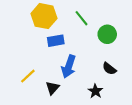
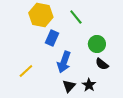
green circle: (107, 34) -> (97, 44), moved
blue rectangle: (56, 41) -> (52, 38), turned -56
black triangle: (53, 88) -> (69, 86), moved

